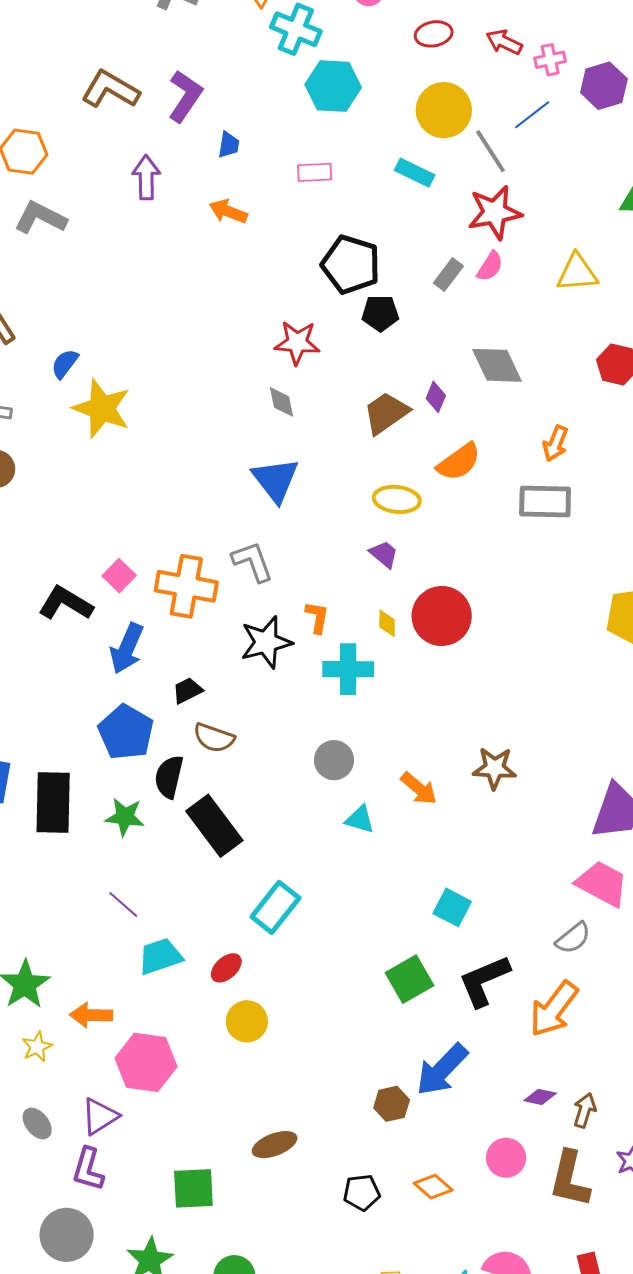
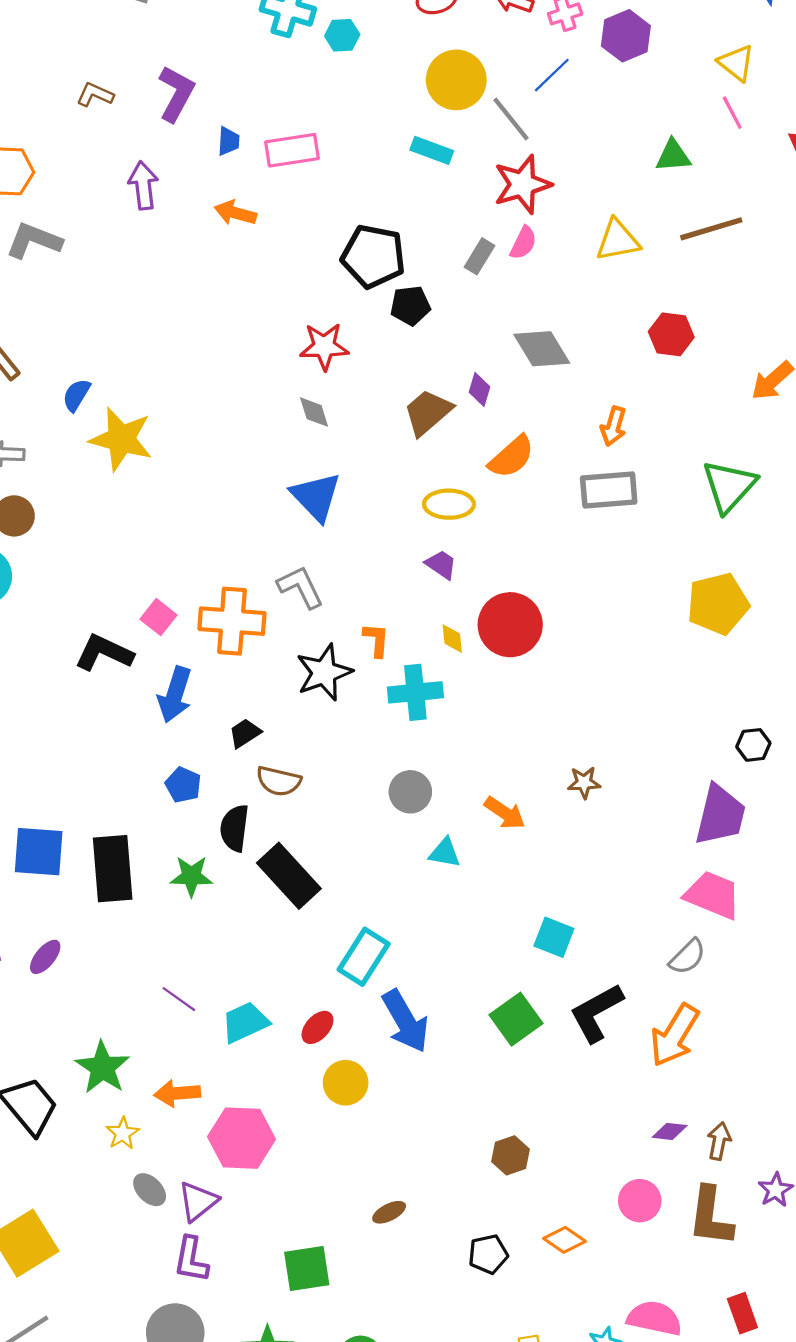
cyan hexagon: (333, 86) -> (342, 35), moved, size x0.6
brown L-shape: (110, 89) -> (95, 95), size x0.6
pink rectangle: (315, 172) -> (292, 150), moved, size x1.4
blue pentagon: (126, 732) -> (183, 785), size x0.6
brown star: (495, 768) -> (584, 783), size x0.7
purple line: (123, 905) -> (179, 999), moved
blue arrow: (442, 1070) -> (405, 1021), moved, turned -68
gray ellipse: (37, 1123) -> (150, 1190), moved
brown ellipse: (275, 1145) -> (389, 1212), size x0.7

